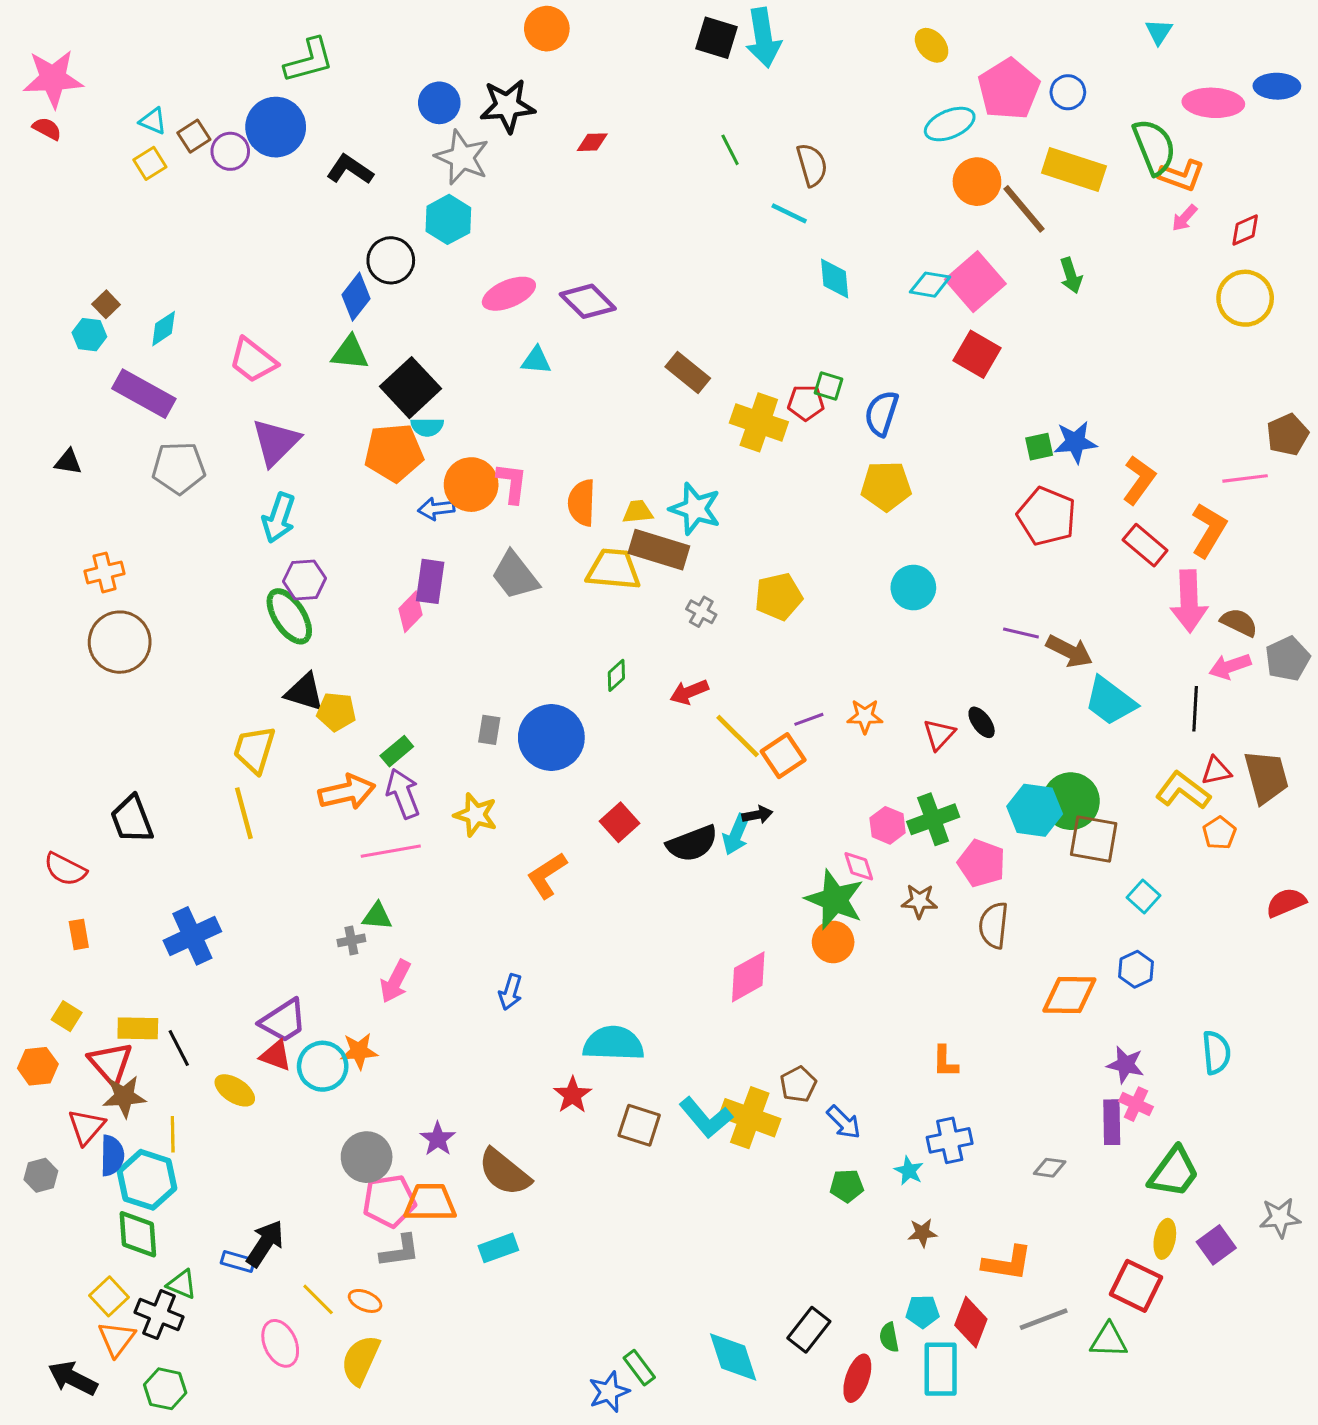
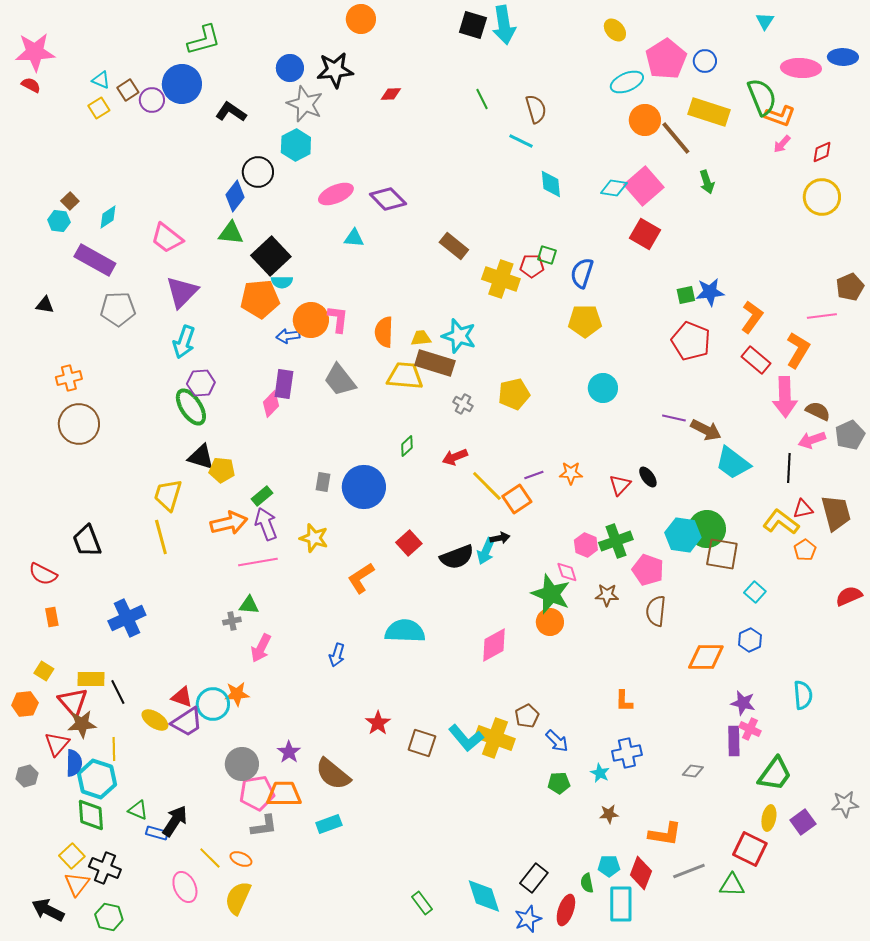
purple trapezoid: (283, 1021) -> (187, 722), moved
cyan semicircle: (613, 1043) -> (405, 631), moved
green triangle: (182, 1284) -> (138, 810), moved
blue star: (609, 1392) -> (528, 919), moved

